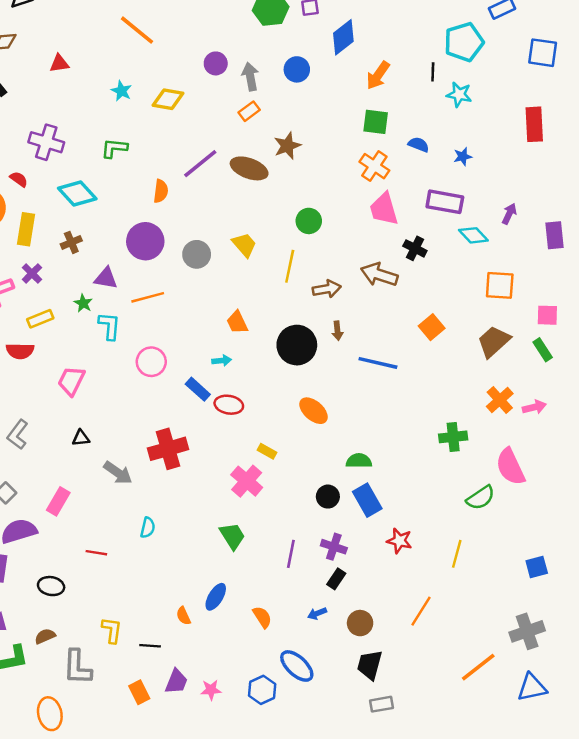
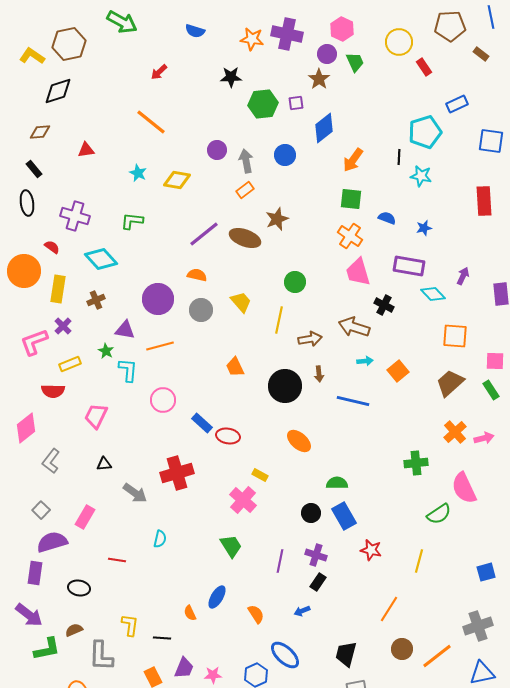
orange semicircle: (161, 191) -> (197, 275), moved, turned -84
cyan arrow: (222, 361) -> (365, 361), moved
brown circle: (360, 623) -> (402, 649), moved

